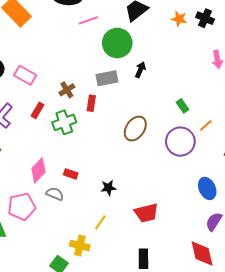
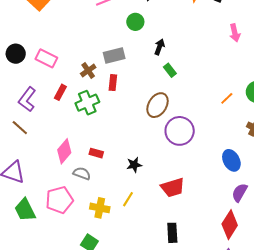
green circle: (117, 43) -> (135, 22), size x0.6
gray rectangle: (107, 78) -> (114, 56), moved
green rectangle: (182, 106) -> (170, 70), moved
purple circle: (180, 142) -> (180, 131), moved
pink pentagon: (22, 207) -> (59, 200), moved
yellow cross: (80, 246) -> (100, 208), moved
red diamond: (202, 253) -> (230, 225), turned 48

